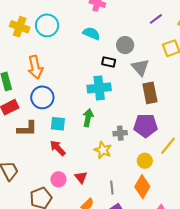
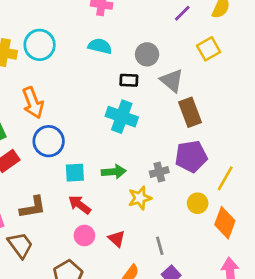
cyan cross: (99, 88) -> (122, 117), turned 35
green arrow: (88, 118) -> (114, 172), moved, turned 84
brown L-shape: (27, 129) -> (33, 207), moved
yellow star: (103, 150) -> (140, 198), turned -30
pink circle: (58, 179) -> (84, 235), moved
orange diamond: (142, 187) -> (225, 223), moved

